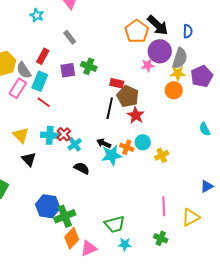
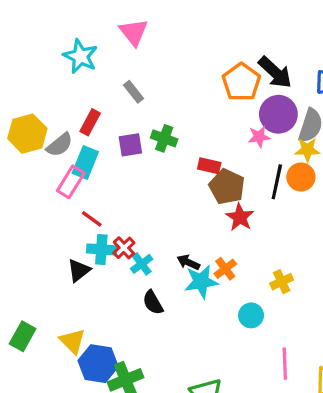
cyan star: (37, 15) -> (80, 56), size x1.5
gray semicircle: (24, 70) -> (60, 145), turned -96
pink rectangle: (18, 88) -> (71, 182), moved
red line: (44, 102) -> (92, 219), moved
black line: (110, 108) -> (277, 182), moved
yellow triangle: (21, 135) -> (72, 341), moved
cyan circle: (143, 142) -> (251, 315), moved
orange cross: (127, 147) -> (225, 269), turned 32
black triangle: (29, 159) -> (79, 270), moved, turned 35
black semicircle: (82, 168) -> (153, 303), turned -147

